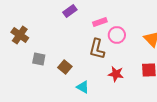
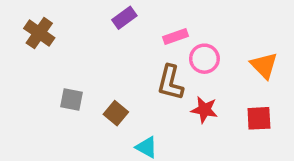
brown cross: (20, 35) -> (39, 33), moved
red star: (116, 74) -> (204, 110), moved

